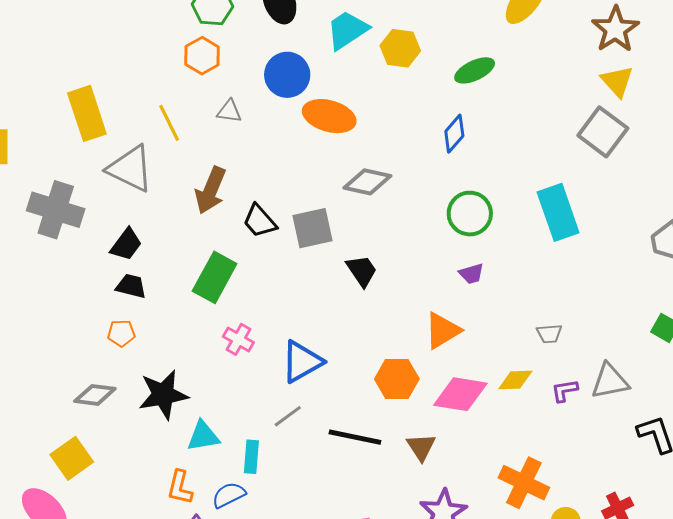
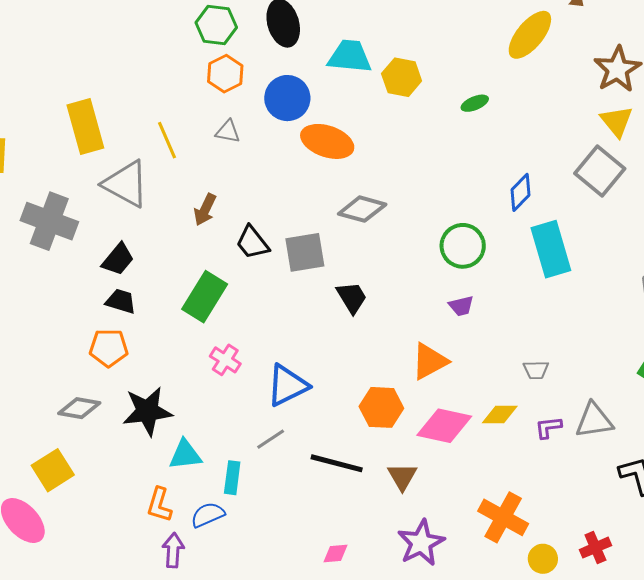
cyan trapezoid: (347, 30) -> (350, 56), turned 36
orange hexagon: (202, 56) -> (225, 74), moved
green ellipse: (475, 70) -> (475, 103), size x0.7
blue diamond: (454, 134) -> (521, 192), moved
brown arrow: (211, 190) -> (205, 210), size x0.7
orange pentagon: (121, 333) -> (109, 348), size x1.4

